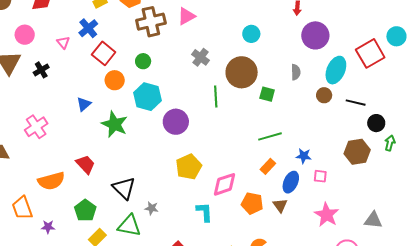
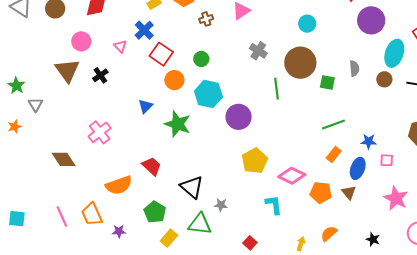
brown cross: (151, 22) -> (206, 19), size x0.5
gray semicircle: (296, 72) -> (354, 68), moved
pink diamond: (224, 184) -> (292, 176), turned 48

